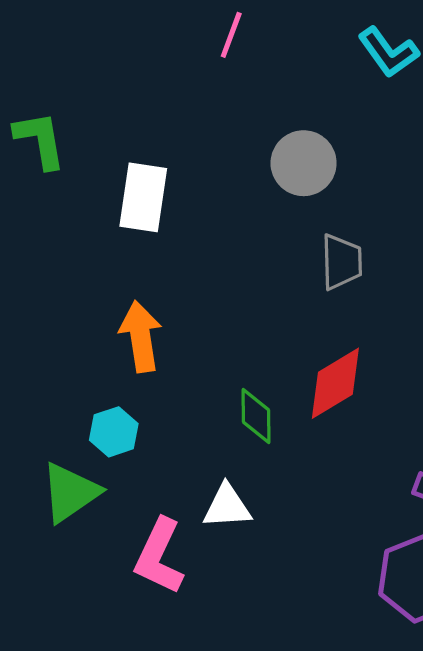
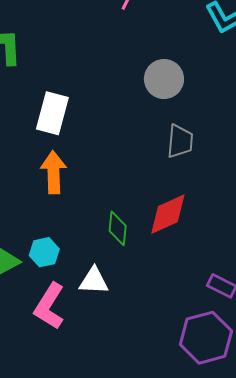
white rectangle: (143, 197) -> (52, 113), moved
cyan hexagon: (114, 432) -> (44, 252), moved

